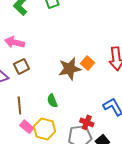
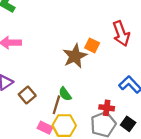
brown square: (22, 66) -> (27, 95), moved
brown line: (19, 106) -> (56, 105), moved, turned 36

